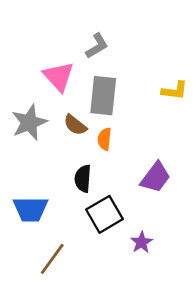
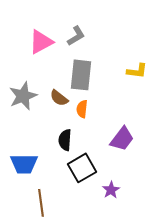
pink triangle: (59, 77) -> (41, 42), moved, turned 44
brown line: (52, 259) -> (41, 203), turned -44

